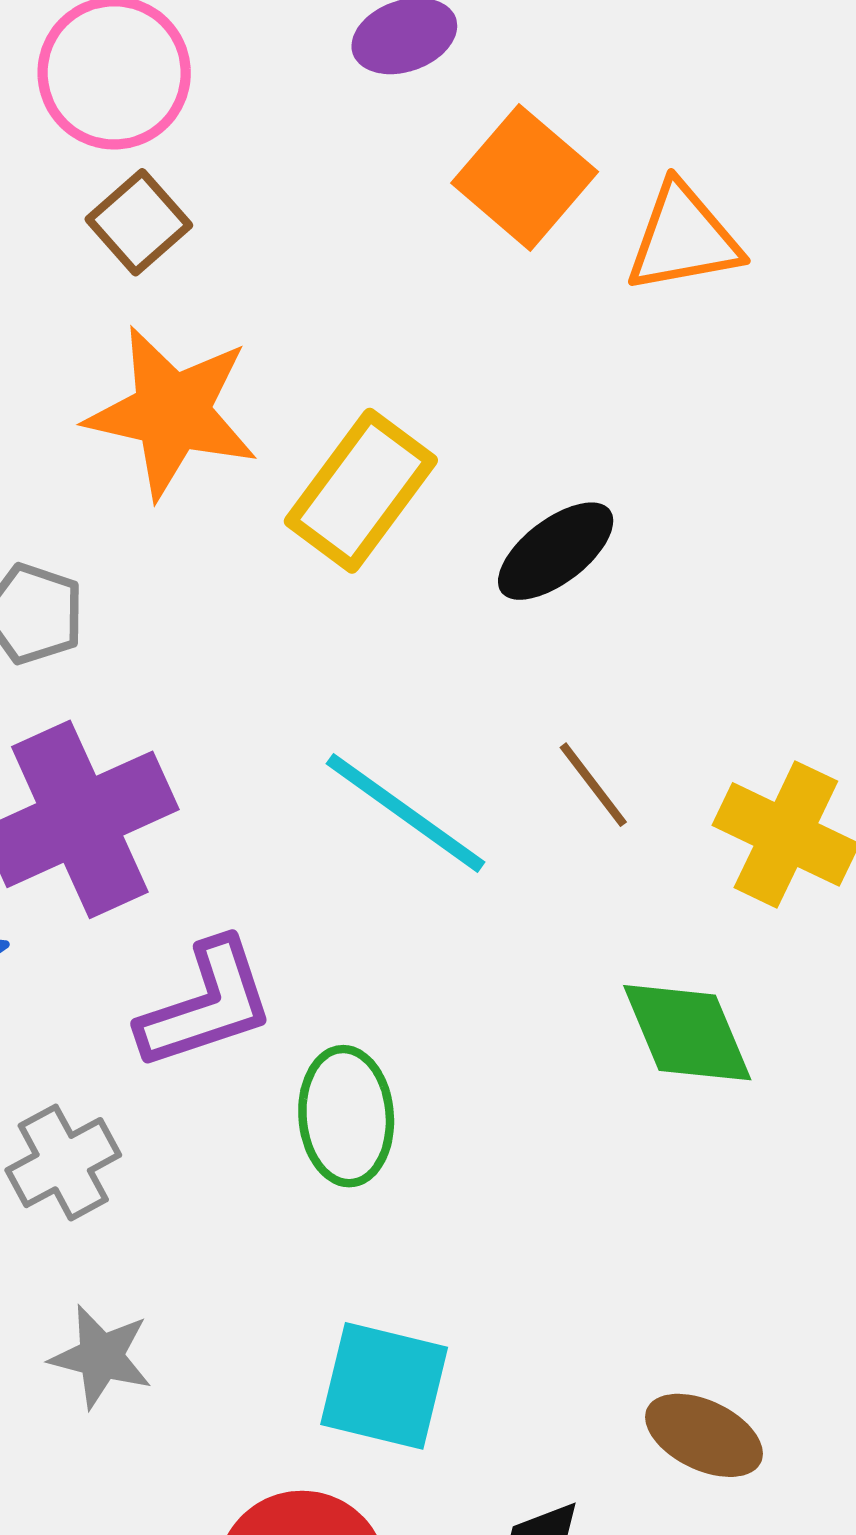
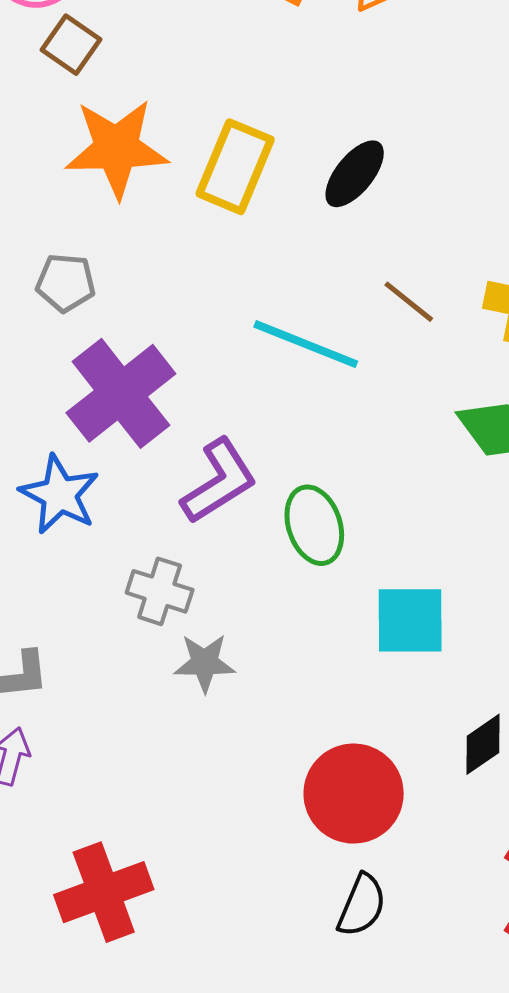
gray cross: (63, 1163) -> (160, 591), turned -30
gray star: (101, 1357) -> (205, 663), moved
cyan square: (384, 1386) -> (410, 620), moved

